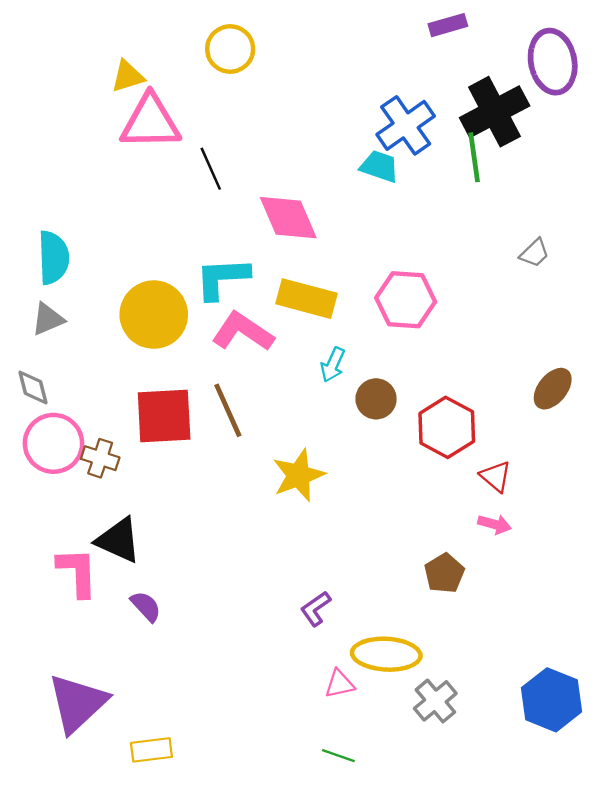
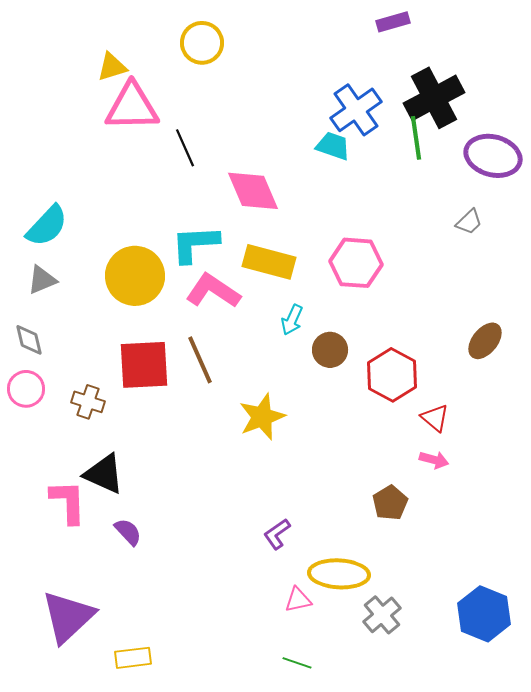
purple ellipse: (553, 62) -> (493, 156), moved, turned -64
cyan semicircle: (53, 258) -> (47, 226), turned 45
pink circle: (53, 443) -> (26, 389), moved, size x0.7

